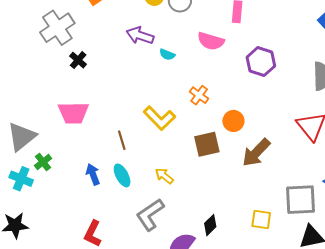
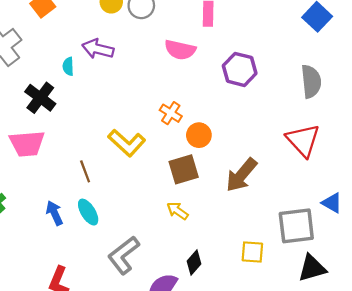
cyan semicircle: (167, 55) -> (68, 66), moved, turned 70
black cross: (78, 60) -> (40, 98), moved, size x1.5
orange circle: (233, 121) -> (199, 135), moved
yellow arrow: (164, 176) -> (177, 211), moved

